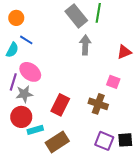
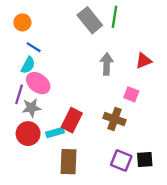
gray arrow: (85, 45) -> (107, 64), moved
cyan semicircle: (12, 50) -> (28, 65), moved
cyan rectangle: (35, 130) -> (55, 132), moved
brown rectangle: (57, 142) -> (68, 162), turned -55

